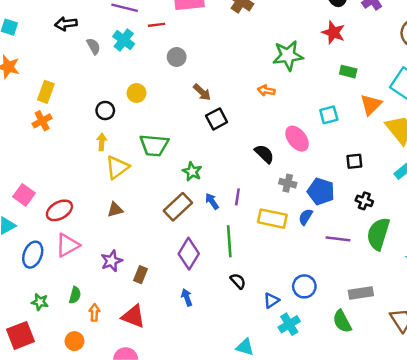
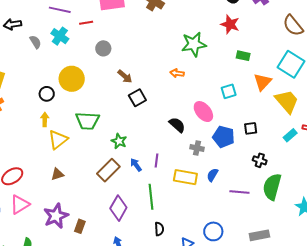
yellow circle: (136, 93) -> (72, 79), size x1.6
blue pentagon: (321, 191) -> (224, 137), moved
purple star: (112, 261) -> (56, 216), size x1.4
black semicircle: (238, 281) -> (159, 229), turned 40

